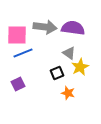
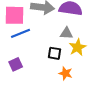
gray triangle: (69, 53) -> (67, 33), turned -32
black square: (57, 73) -> (55, 53), turned 32

